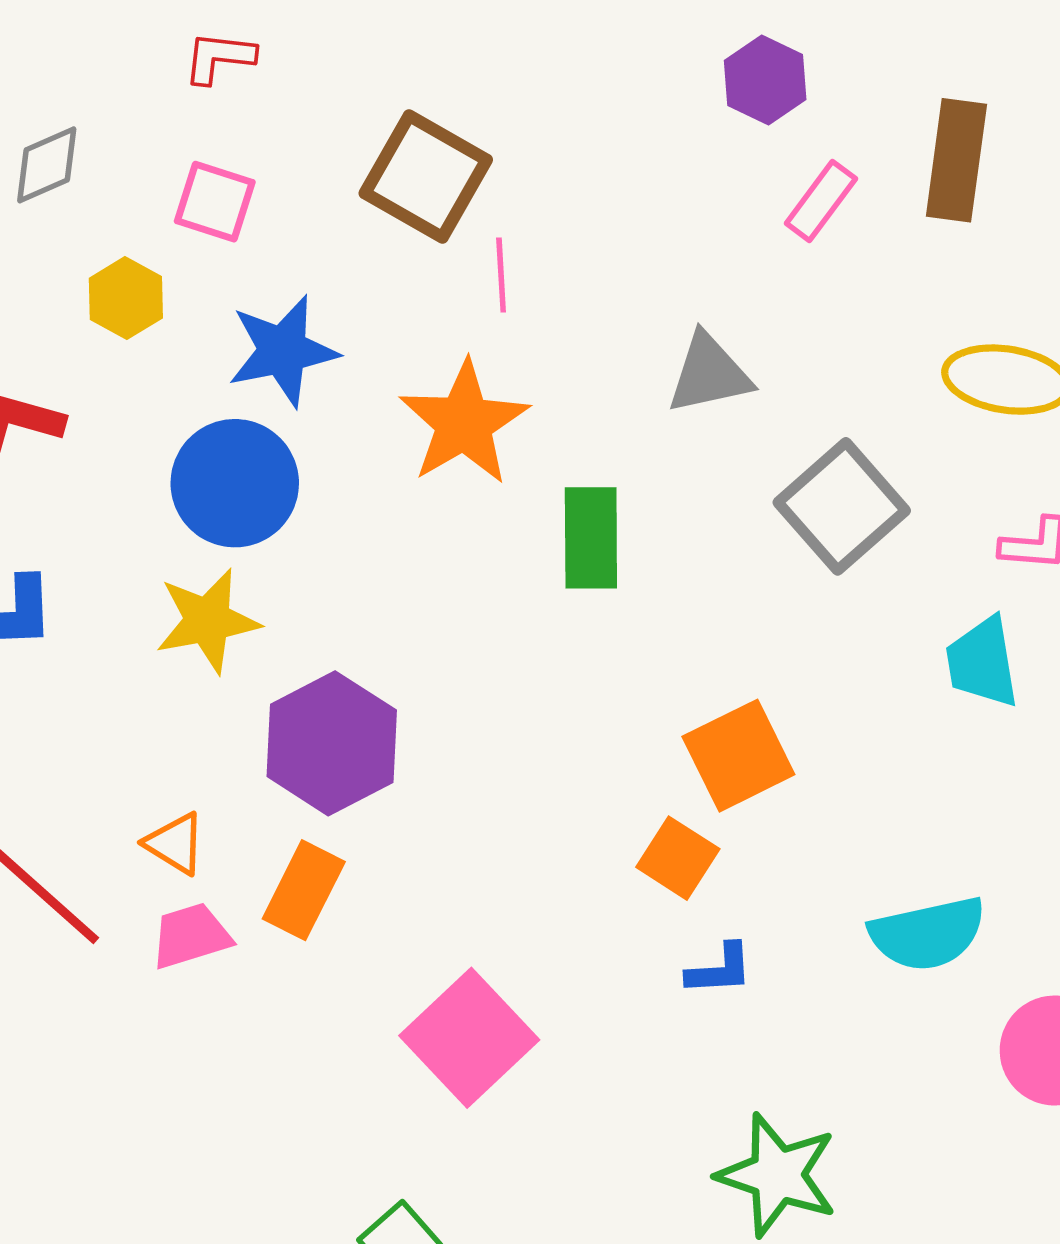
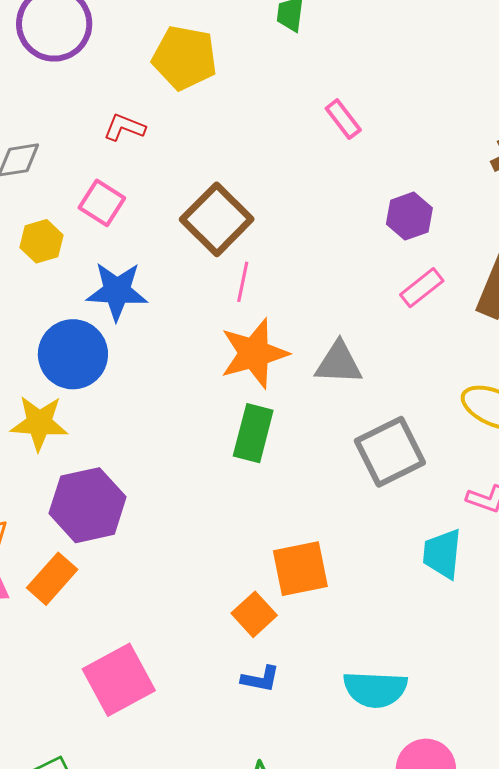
orange star: (464, 423) -> (254, 353), moved

